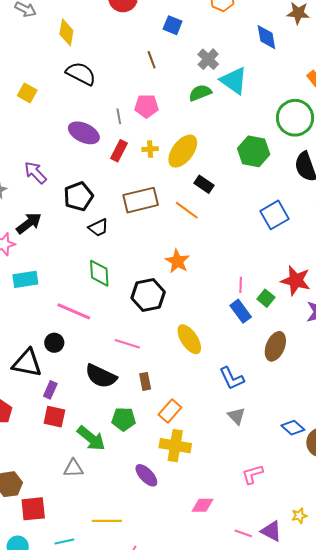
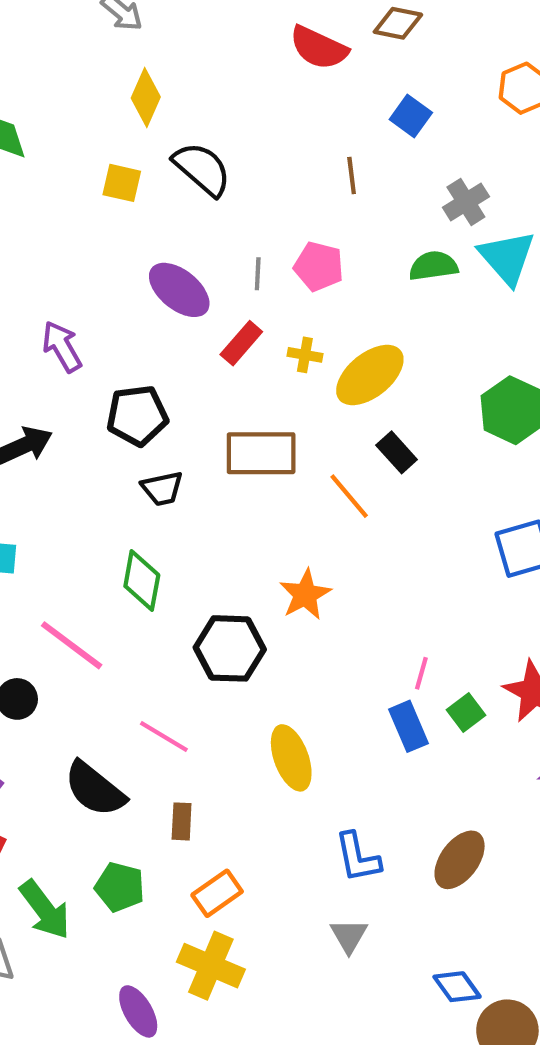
yellow diamond: (66, 32) -> (146, 97), moved
yellow square: (27, 93) -> (122, 183), moved, turned -30
brown ellipse: (275, 346) -> (460, 860), moved

